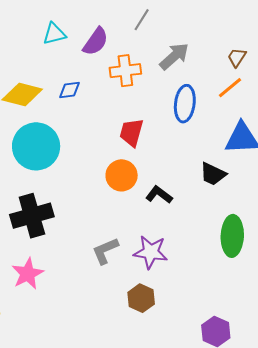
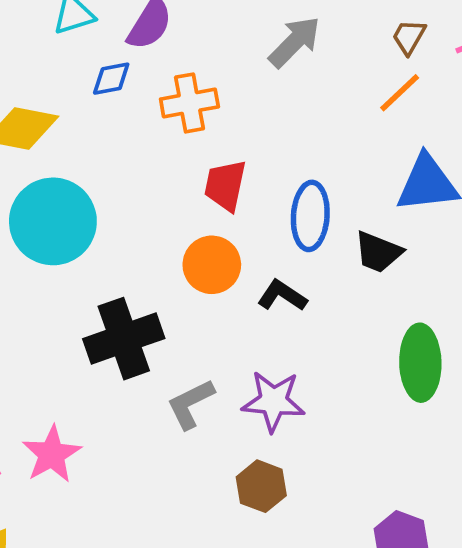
orange cross: (125, 71) -> (189, 103), moved
blue diamond: (70, 90) -> (111, 79), moved
blue ellipse: (185, 104) -> (310, 216), moved
black cross: (32, 216) -> (124, 339), moved

